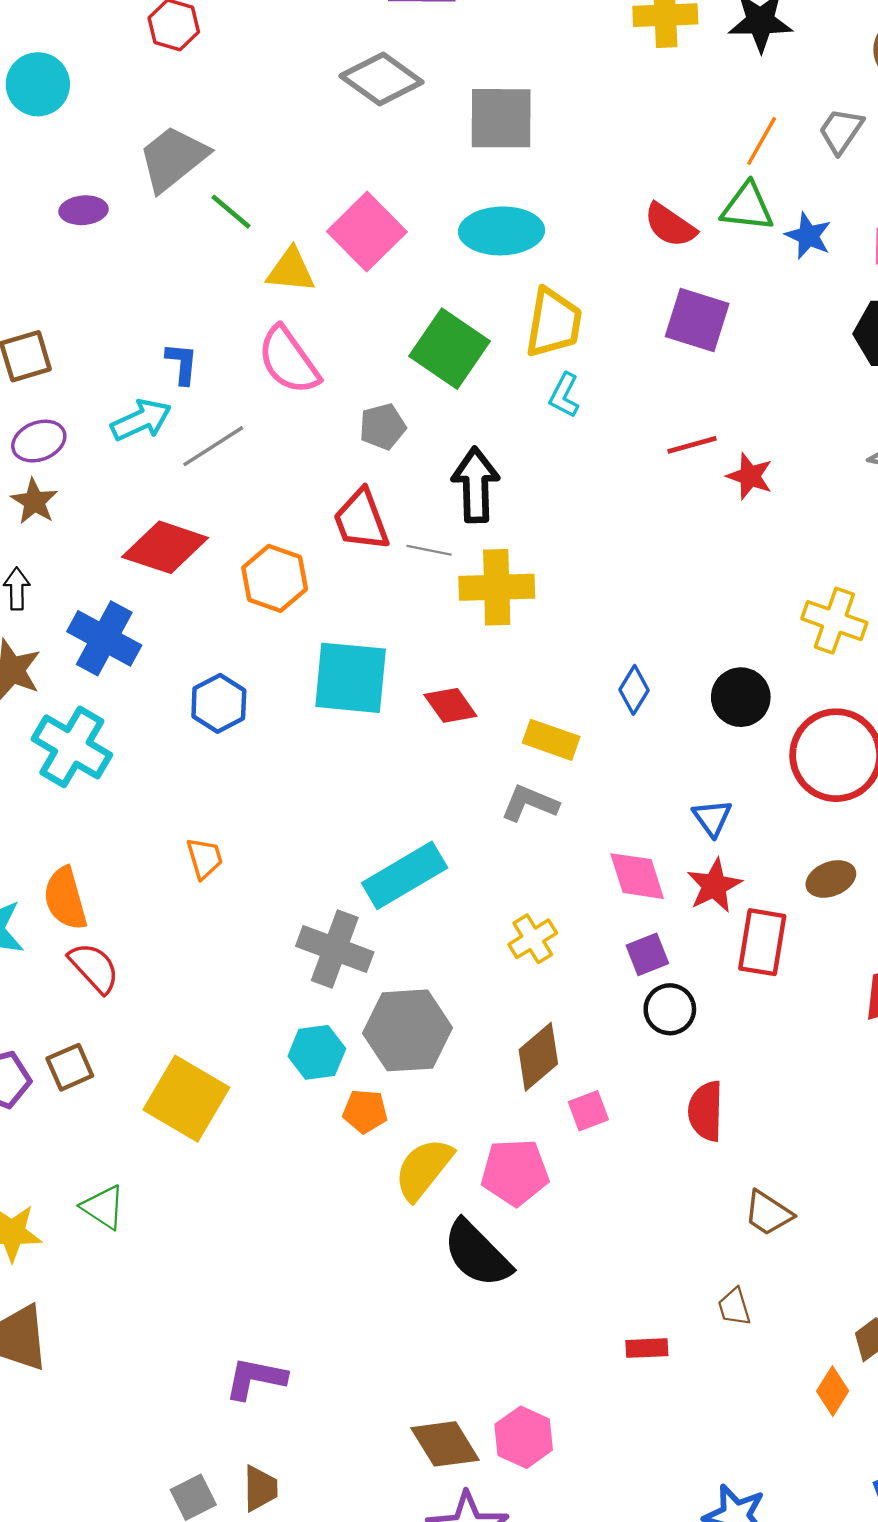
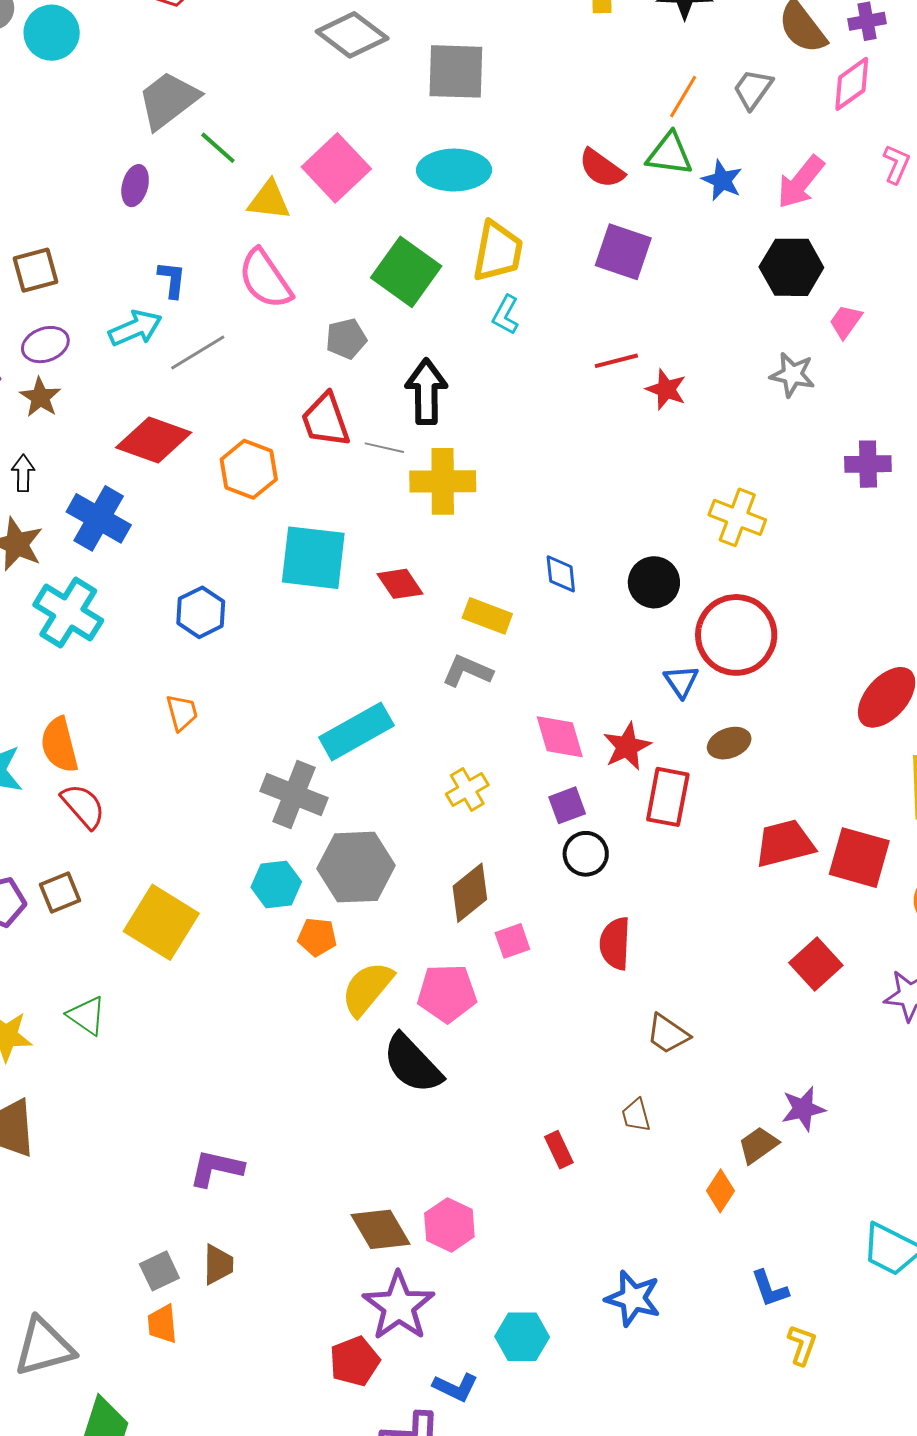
purple ellipse: (84, 210) -> (135, 186), moved, turned -72
blue diamond: (634, 690) -> (561, 574), turned -39
blue hexagon: (219, 703) -> (201, 612), moved
blue triangle: (712, 818) -> (681, 681), moved
red rectangle: (647, 1348) -> (559, 1150), turned 66

